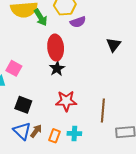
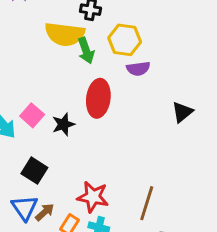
black star: (57, 68) -> (63, 124), moved
red star: (66, 101) -> (93, 197), moved

